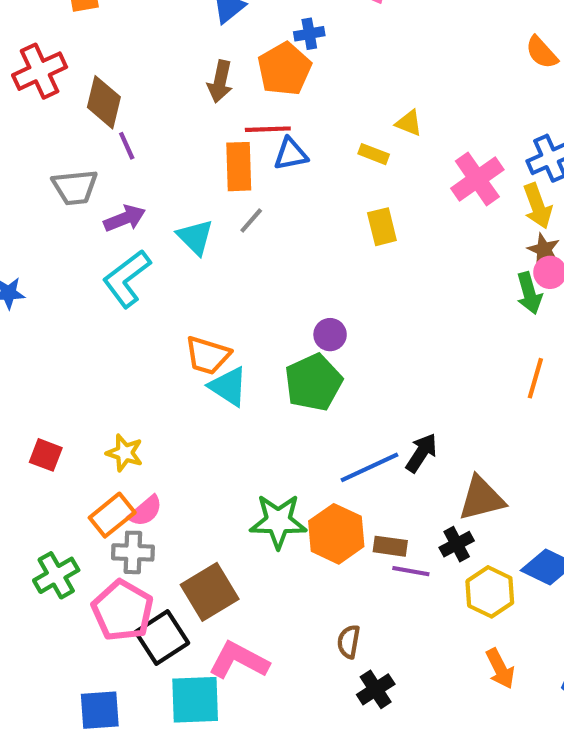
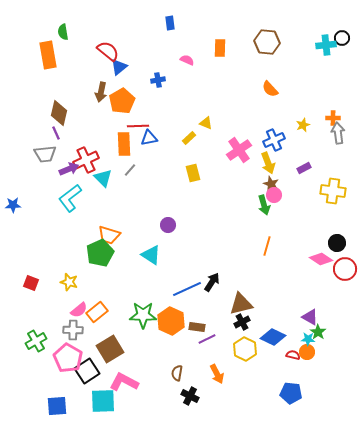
orange pentagon: (284, 69) -> (122, 101), moved
red cross: (40, 71) -> (86, 160), moved
brown arrow: (220, 81) -> (101, 92), moved
purple line: (127, 146) -> (56, 133), moved
yellow rectangle: (374, 154) -> (189, 138), turned -64
green pentagon: (313, 382) -> (100, 253), moved
cyan triangle: (228, 386) -> (151, 255), moved
orange rectangle: (112, 515) -> (97, 312), moved
black cross: (457, 544) -> (242, 322), moved
purple line: (411, 571) -> (207, 339), turned -36
orange arrow: (500, 669) -> (217, 374), moved
black cross: (376, 689) -> (190, 396), turned -30

